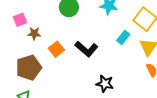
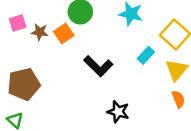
brown star: (34, 33) -> (40, 32), moved
orange square: (56, 49) -> (64, 34), moved

